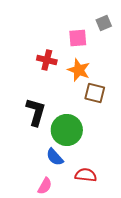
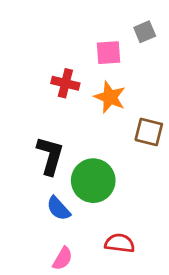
brown square: (95, 93) -> (149, 132), moved
blue semicircle: (55, 157) -> (58, 208), moved

